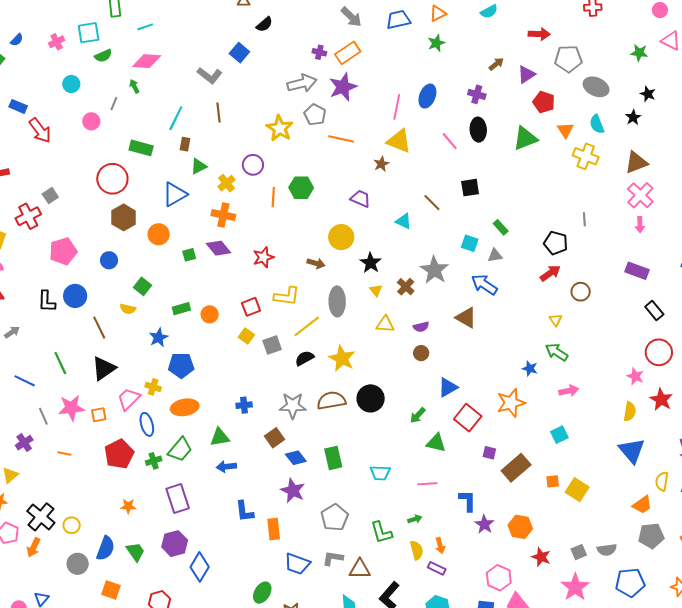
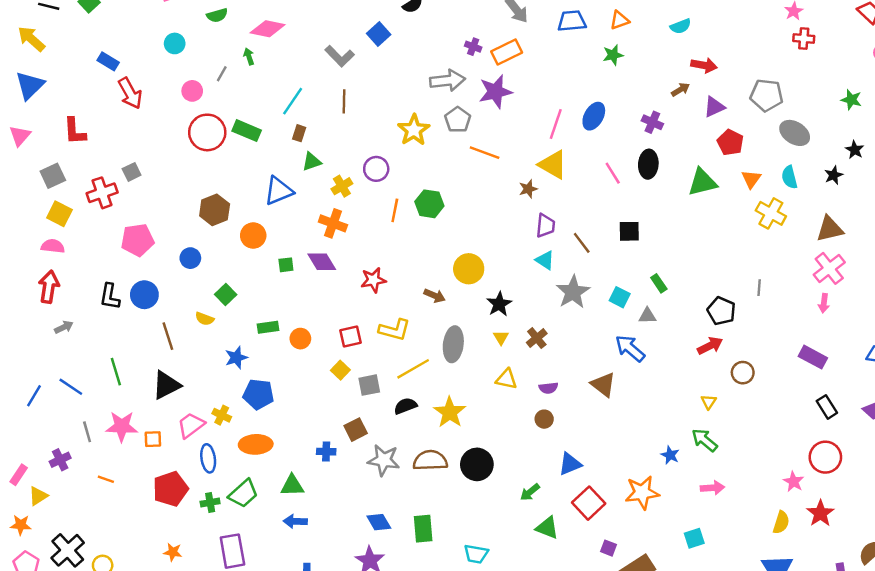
red arrow: (539, 34) -> (704, 65), moved
red circle: (112, 179) -> (207, 132), moved
purple trapezoid: (361, 199) -> (546, 226), moved, turned 65
gray star: (434, 270) -> (573, 292), moved
brown square: (274, 438) -> (356, 430), moved

